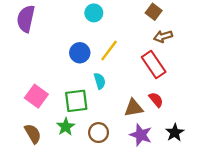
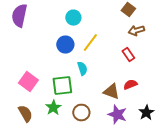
cyan circle: (94, 13) -> (73, 18), moved
red rectangle: (154, 65) -> (128, 55), size x0.6
red semicircle: (156, 100) -> (130, 85), turned -72
brown triangle: (134, 108) -> (111, 92), turned 30

